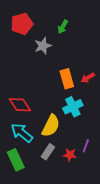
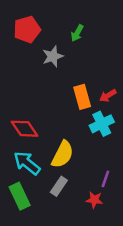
cyan cross: (73, 107) -> (102, 124), moved
red star: (70, 155) -> (94, 200), moved

